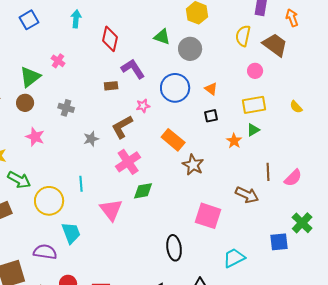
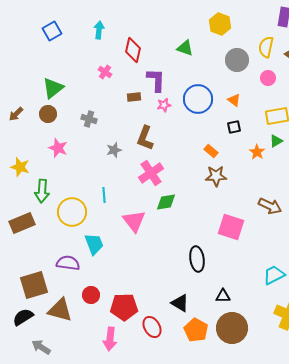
gray circle: (190, 49) -> (237, 60), moved
pink cross: (58, 61) -> (105, 72), moved
purple L-shape: (133, 69) -> (156, 80), turned 35
pink circle: (255, 71) -> (268, 78), moved
pink star: (143, 106) -> (164, 105), moved
brown L-shape: (122, 127) -> (145, 138), turned -40
orange rectangle: (173, 140) -> (211, 151), moved, size x0.6
brown star: (193, 165) -> (216, 176), turned -30
green arrow: (19, 180) -> (42, 191), turned 65
cyan trapezoid: (234, 258) -> (274, 275), moved

